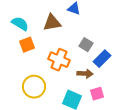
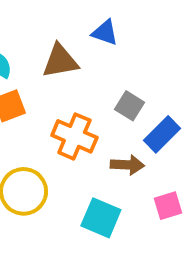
pink square: (97, 94) -> (168, 206), moved

